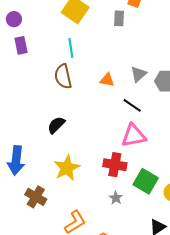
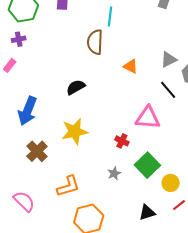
orange triangle: (107, 80) -> (131, 66), moved
black line: (132, 105) -> (168, 90), moved
red cross: (115, 165) -> (122, 141), size x0.6

